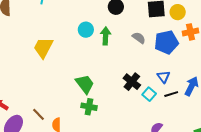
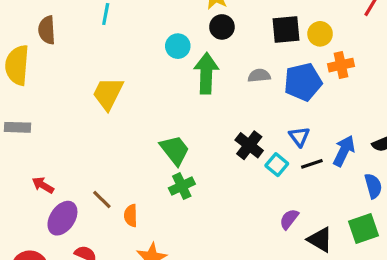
cyan circle: (86, 30) -> (178, 46), moved
green arrow: (105, 36) -> (206, 73), size x1.4
gray semicircle: (139, 38) -> (259, 76), turned -40
green cross: (89, 107) -> (182, 186), turned -35

